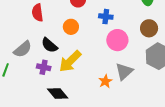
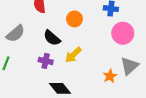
gray semicircle: (23, 49) -> (15, 34), moved
yellow arrow: (70, 61) -> (73, 55), size x0.7

